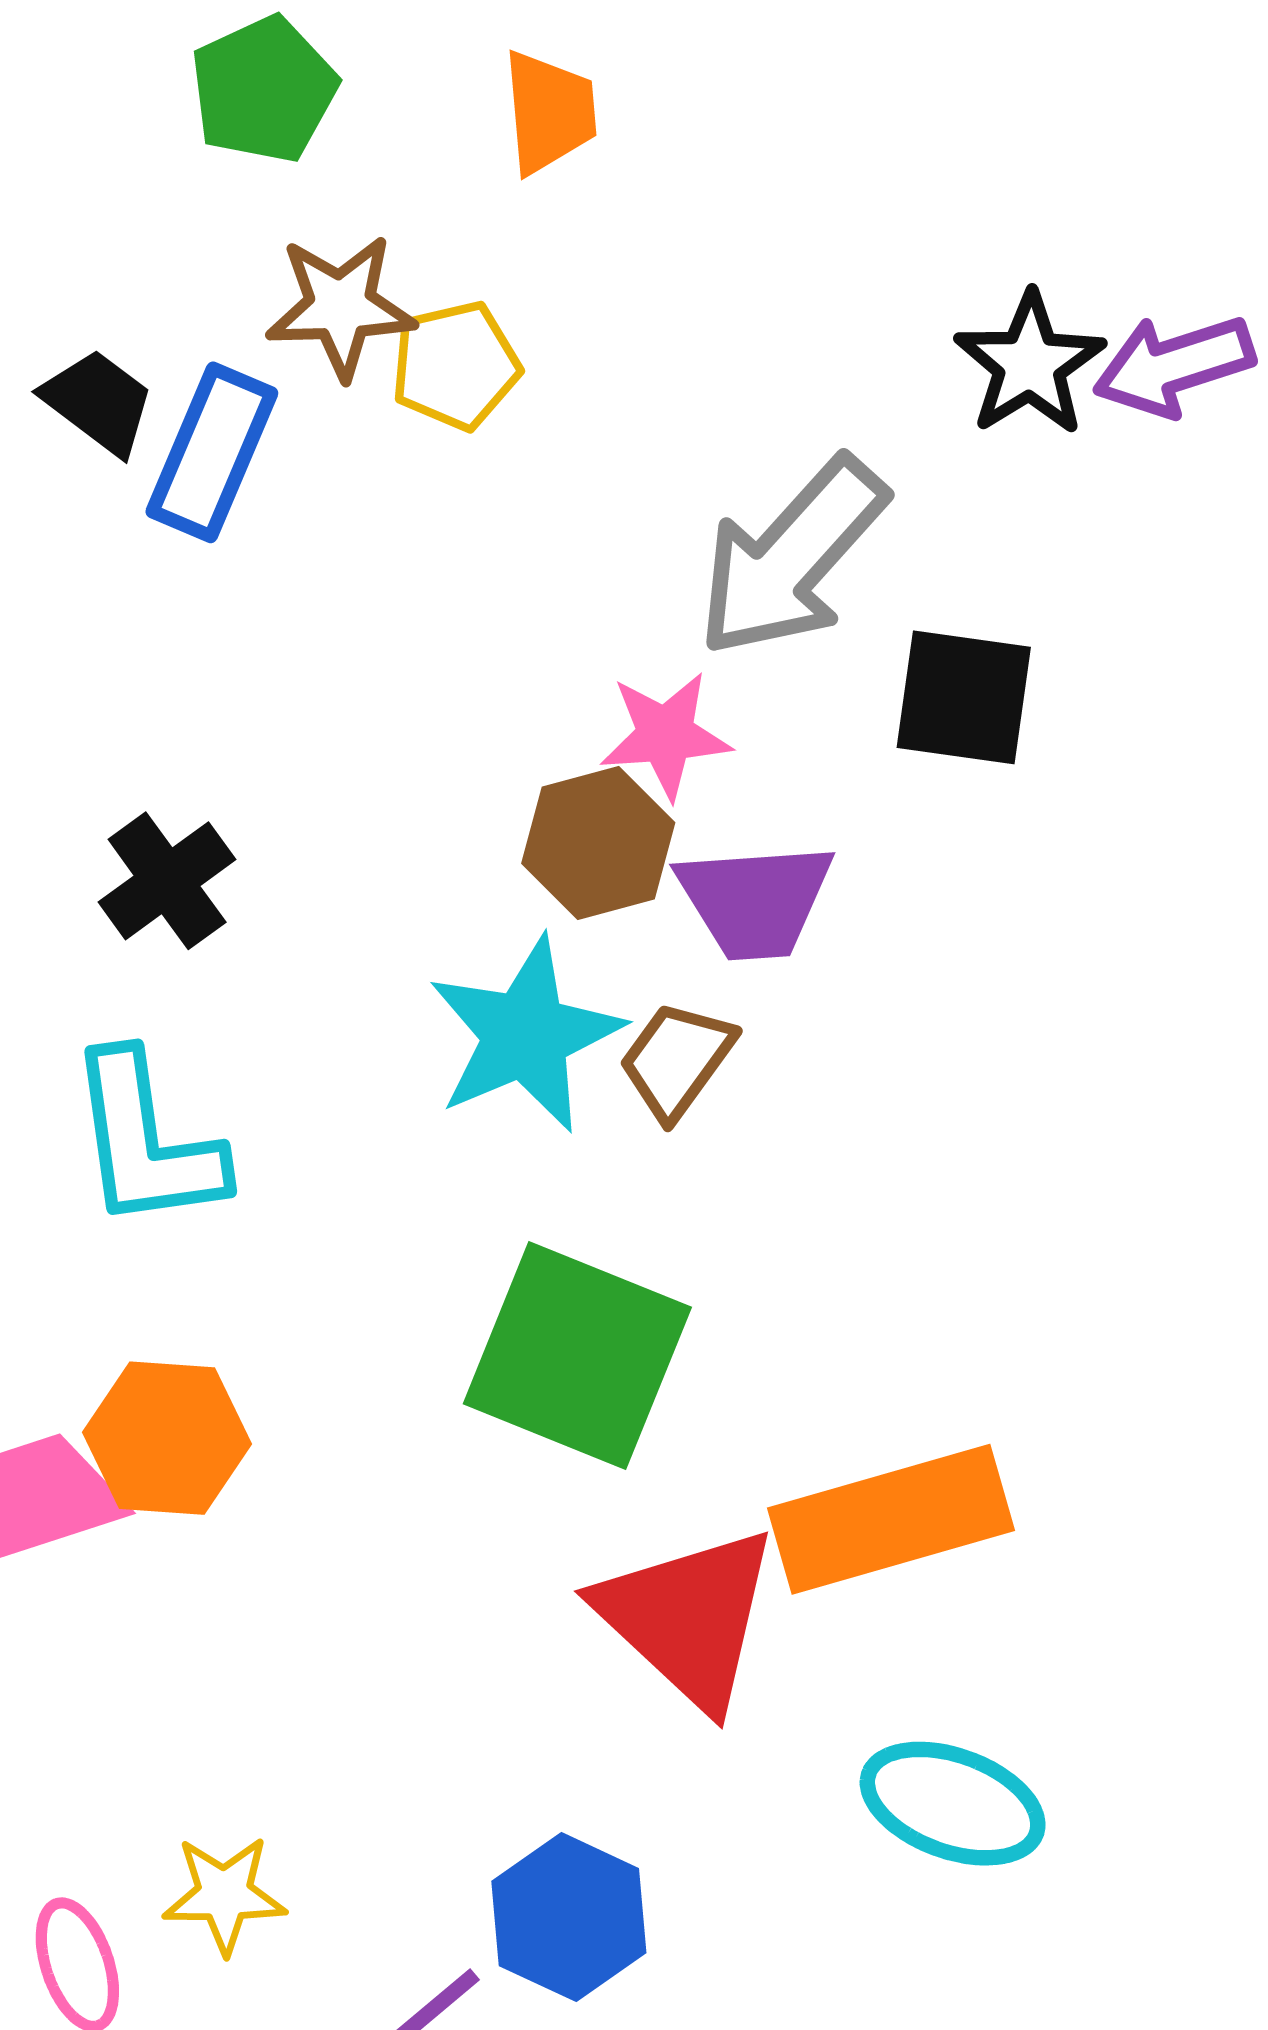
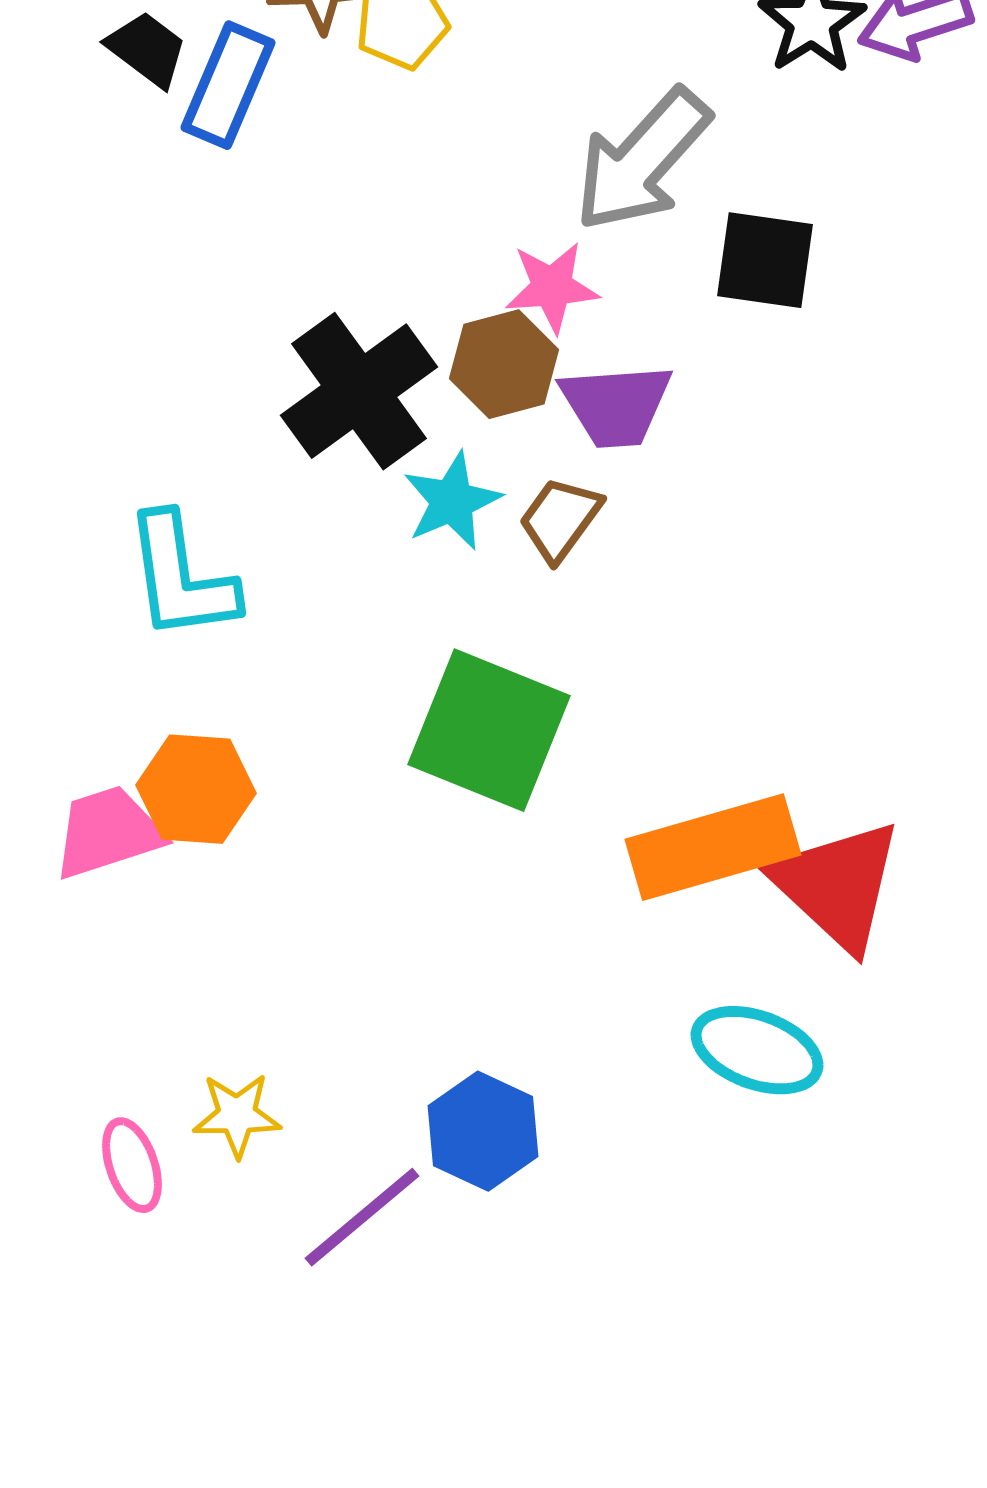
black cross: (167, 881) -> (359, 391), moved, size x1.6
cyan star: (525, 1035) -> (452, 501), size x0.7
red triangle: (688, 1617) -> (837, 885), moved

